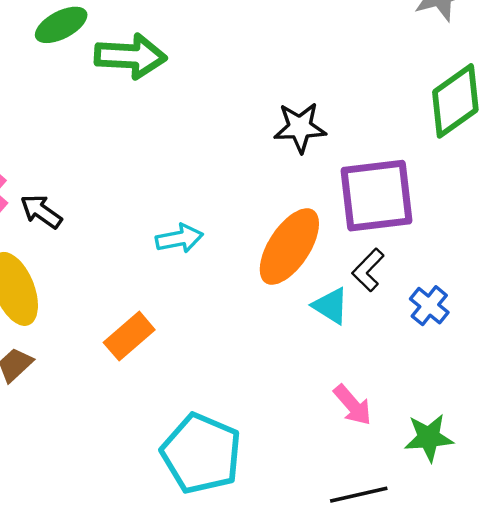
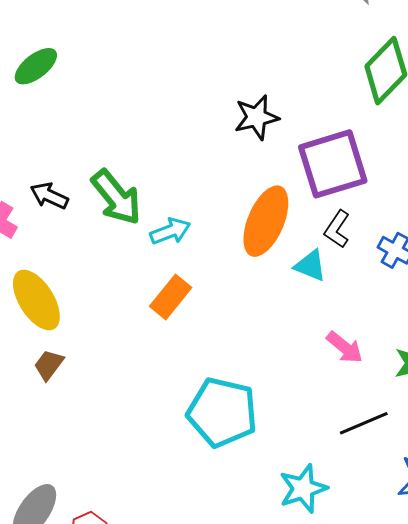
green arrow: (130, 56) -> (116, 197), moved, turned 58
black arrow: (41, 211) -> (49, 196), moved
orange rectangle: (129, 336) -> (171, 297), moved

